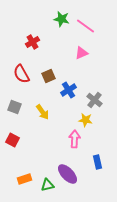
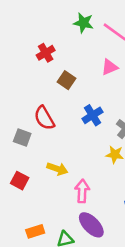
red semicircle: (22, 74) -> (44, 118), moved
brown square: (48, 76) -> (67, 80), moved, turned -32
yellow arrow: (42, 112) -> (57, 169), moved, turned -35
pink arrow: (74, 139) -> (82, 191), moved

